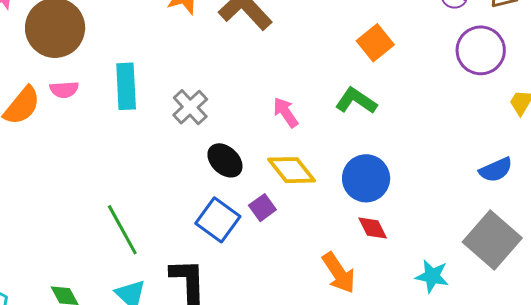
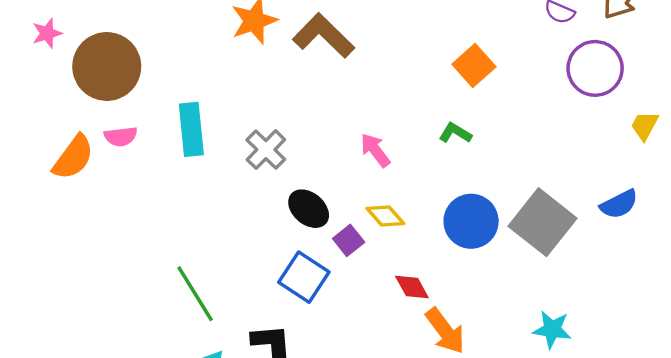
green L-shape: (356, 101) -> (455, 133), size x0.7
yellow diamond: (292, 170) -> (385, 216), size x0.7
purple square: (262, 208) -> (349, 240), moved
red diamond: (373, 228) -> (412, 287), moved
gray square: (492, 240) -> (543, 222), moved

